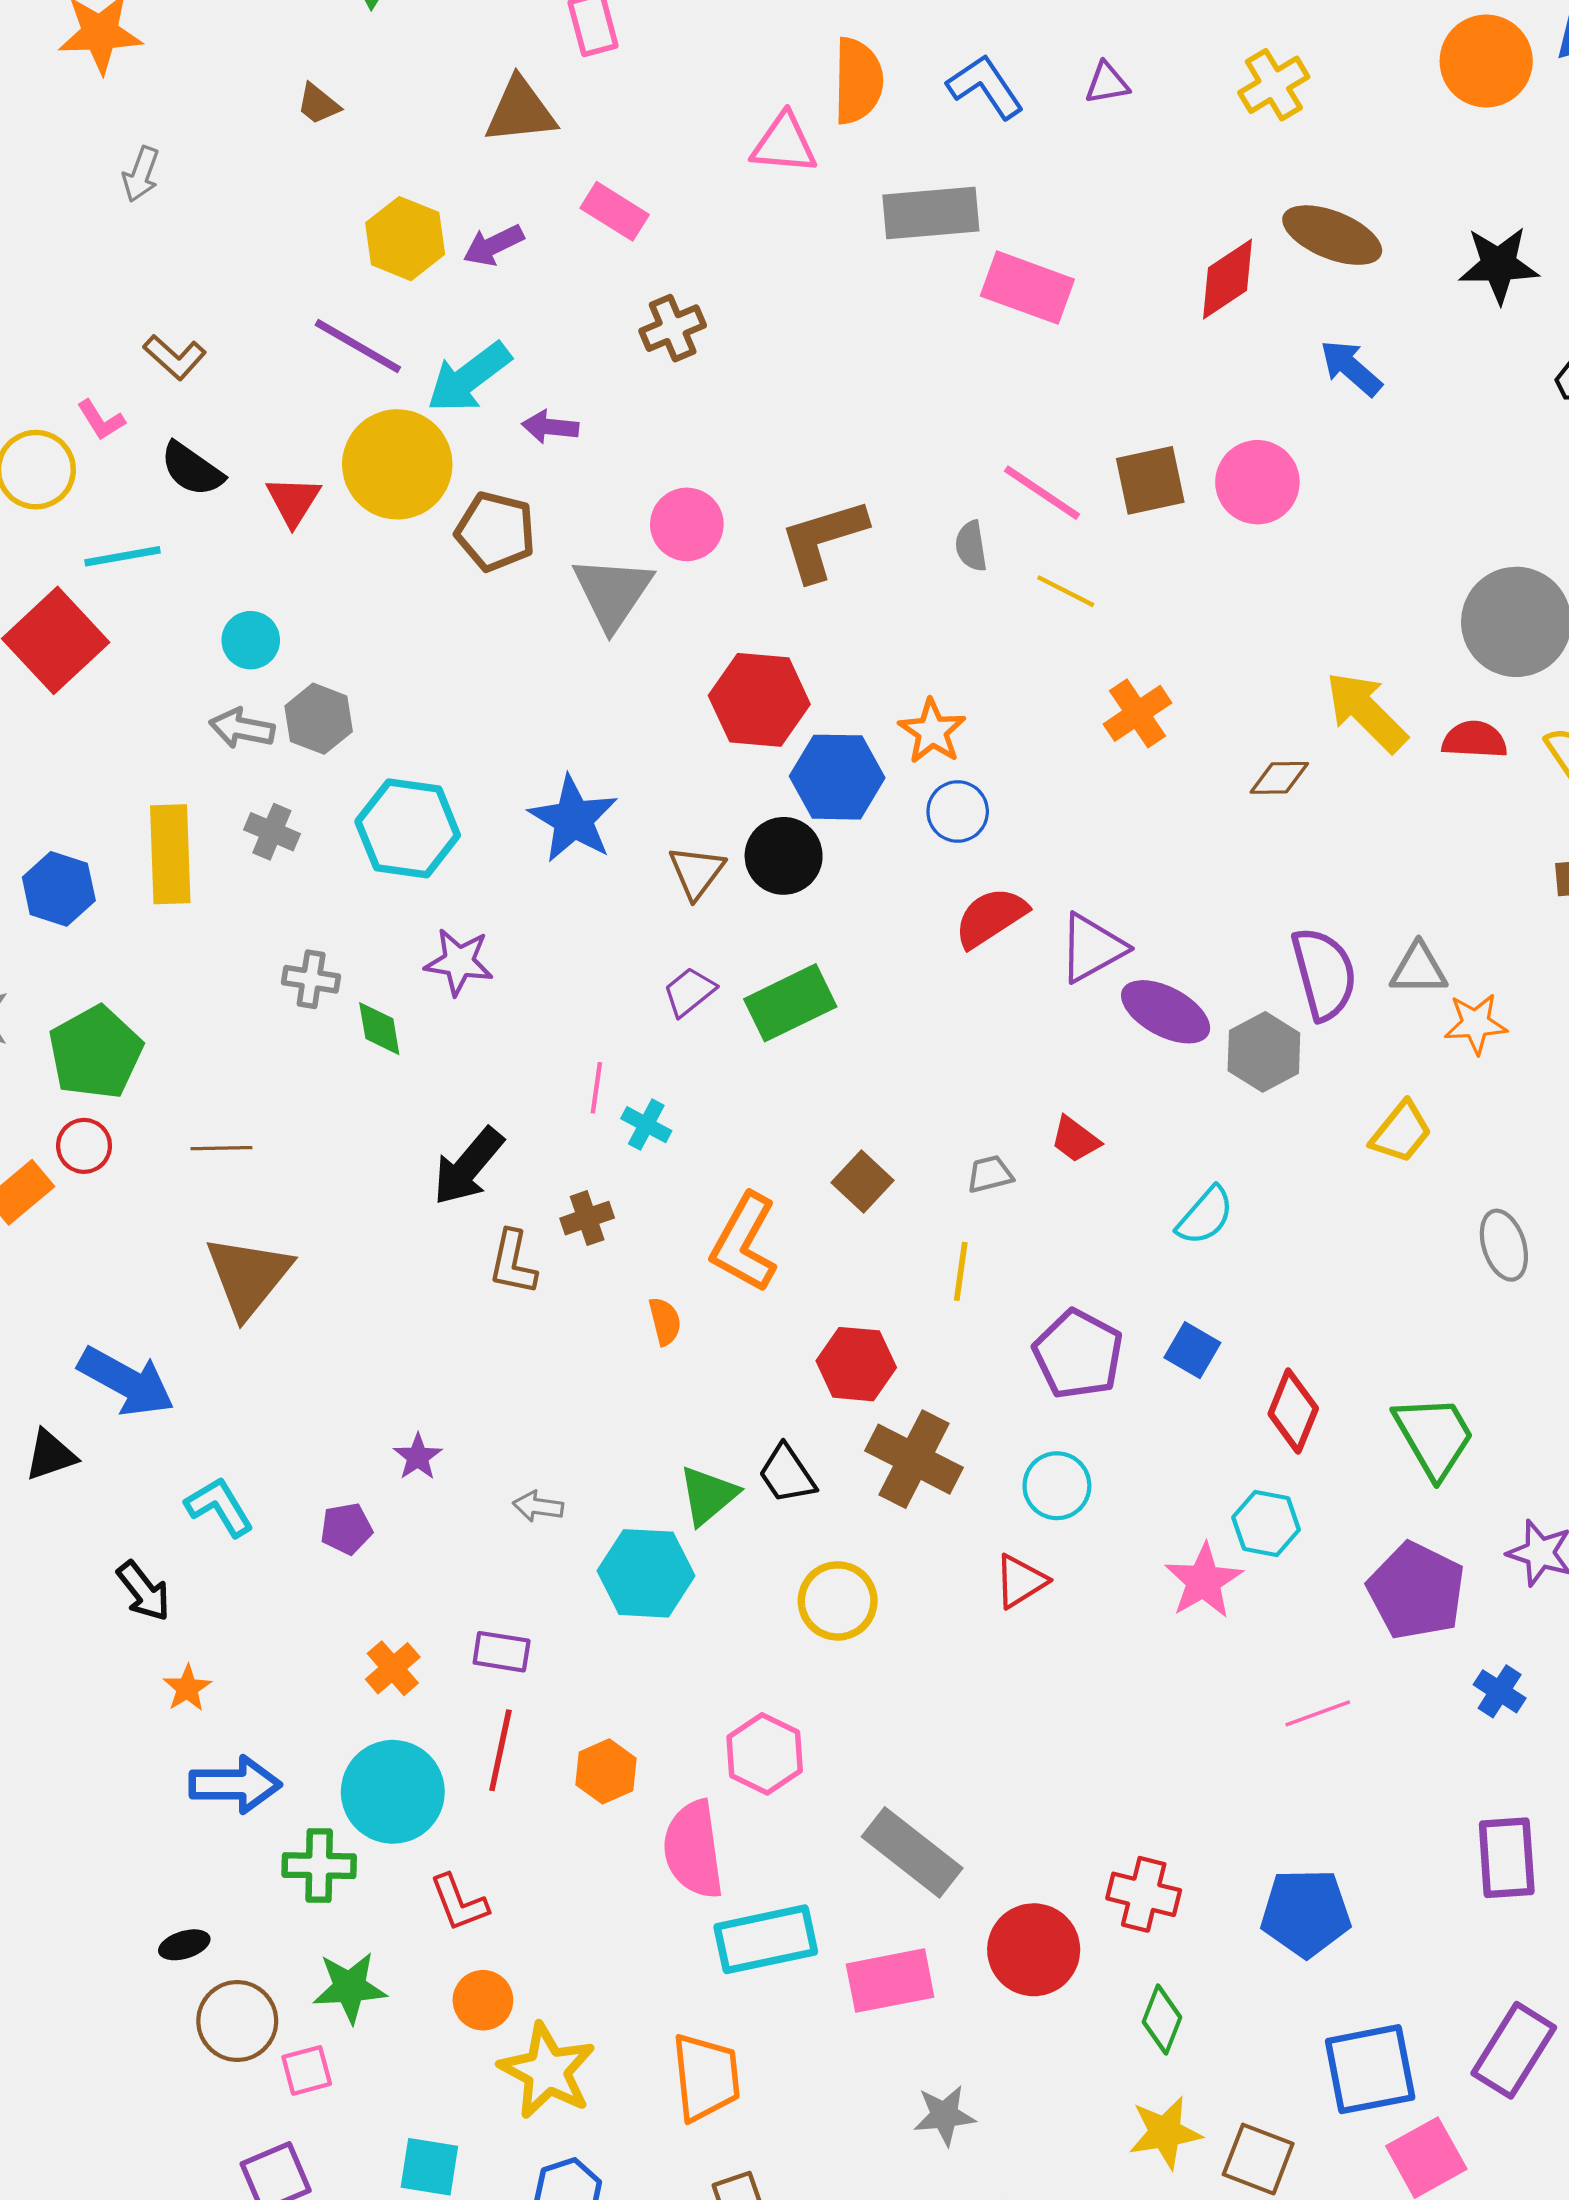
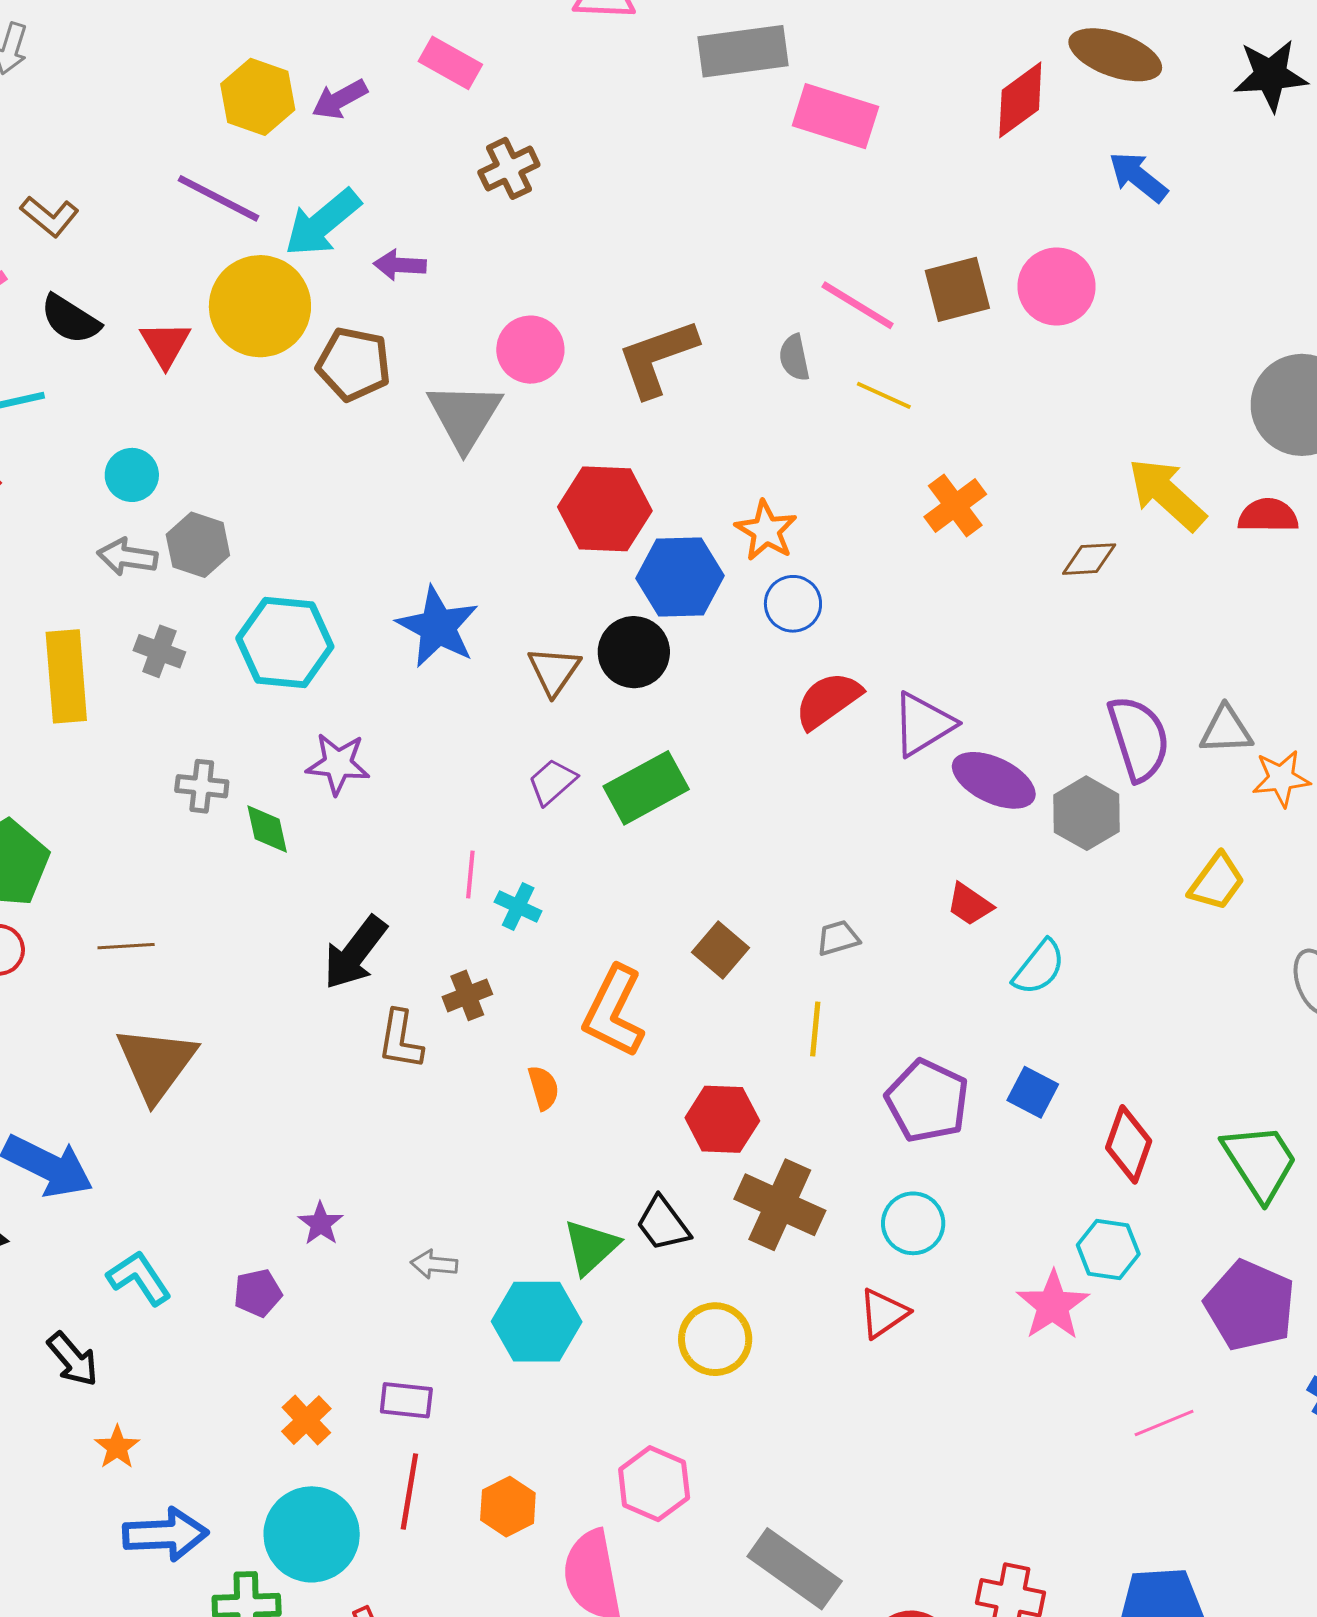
red trapezoid: (1075, 1139) -> (970, 904), moved

